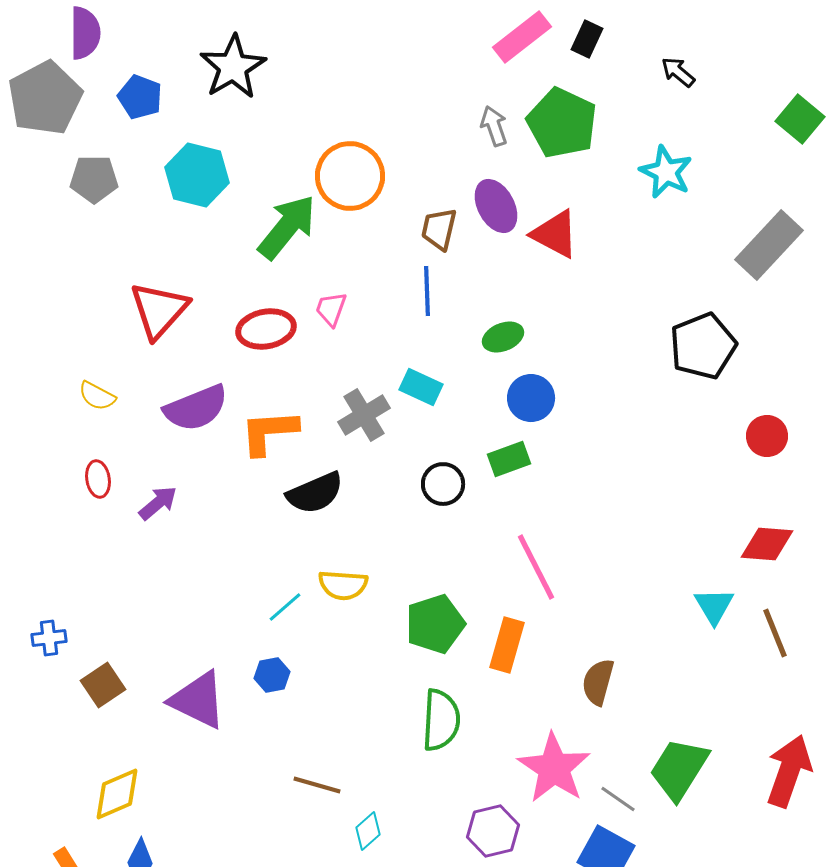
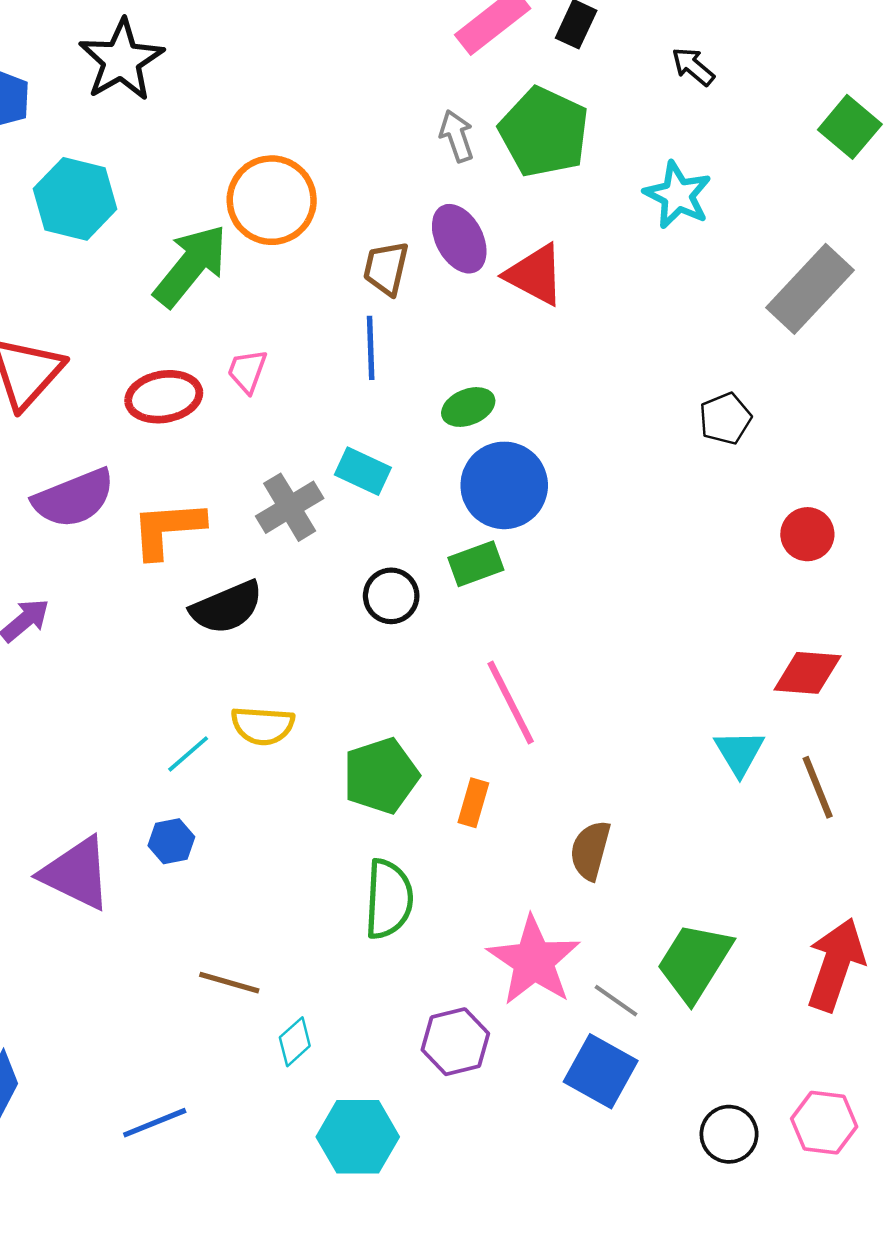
black pentagon: (703, 346) -> (725, 419), size x0.6
blue circle: (531, 398) -> (504, 485), size x1.4
orange rectangle: (507, 645) -> (473, 803), size x0.7

